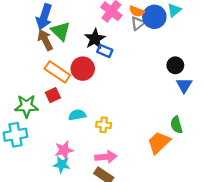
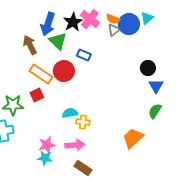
blue arrow: (44, 17) -> (48, 24), moved
green triangle: (61, 31) -> (58, 41), moved
black star: (95, 39) -> (73, 22), moved
cyan semicircle: (77, 115) -> (70, 113), moved
green semicircle: (176, 125) -> (155, 111), moved, turned 49
pink arrow: (106, 157) -> (75, 145), moved

